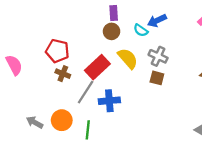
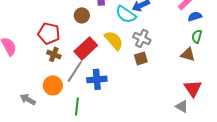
cyan semicircle: (141, 30) -> (126, 14), size x1.5
brown circle: (112, 31) -> (82, 15), moved
brown square: (157, 78) -> (141, 58), turned -32
orange circle: (62, 120) -> (53, 85), moved

